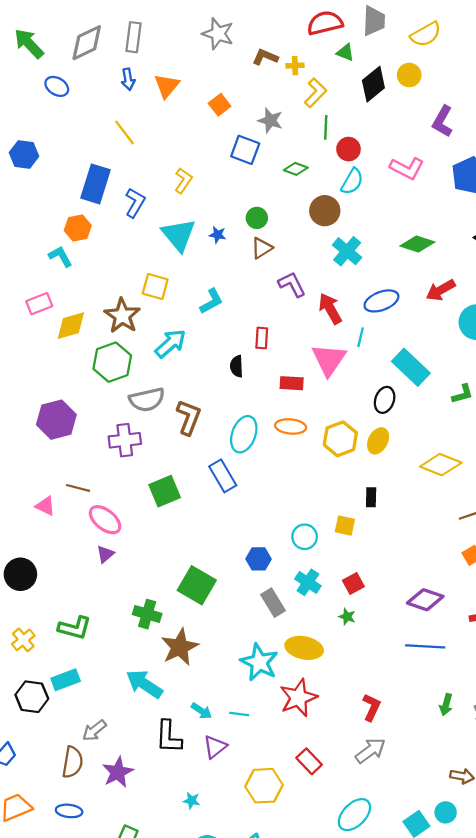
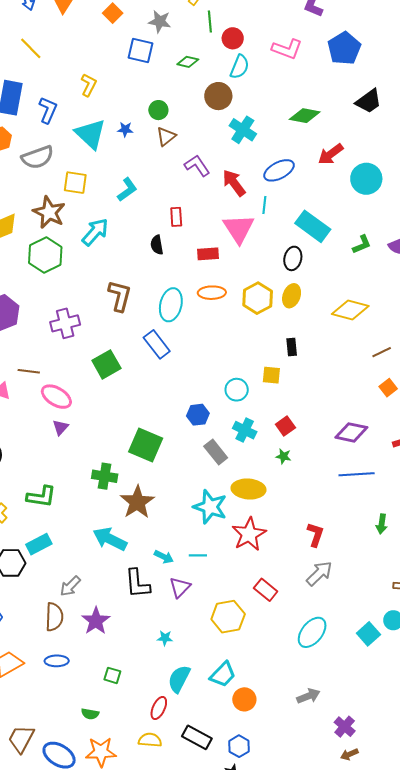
gray semicircle: (147, 400) -> (38, 157), moved

